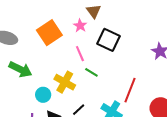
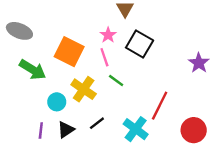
pink star: (80, 26) -> (108, 35), moved
orange square: (49, 33) -> (69, 52), moved, turned -35

